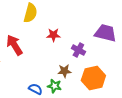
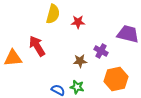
red star: (53, 35) -> (78, 22), moved
brown star: (64, 71) -> (80, 61), moved

